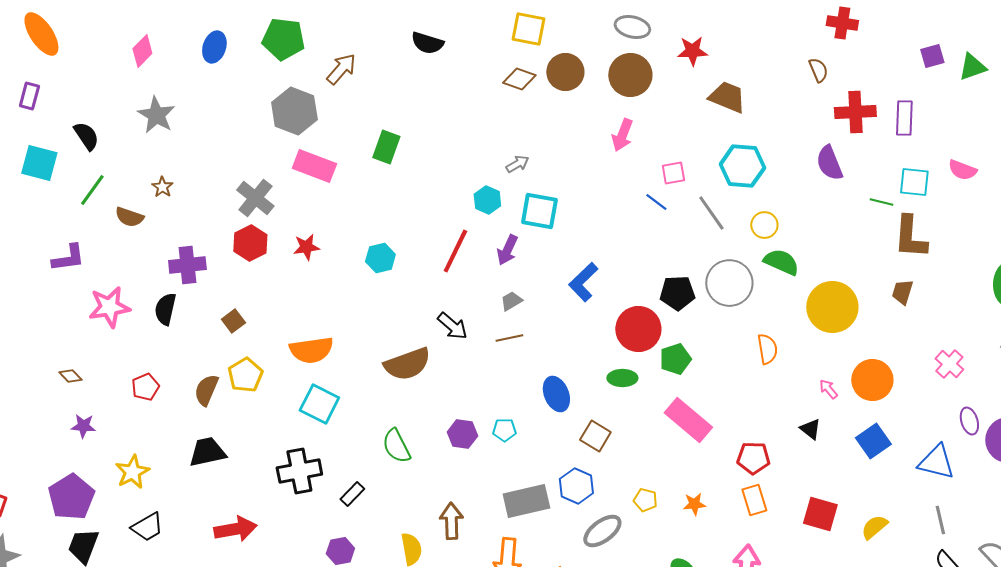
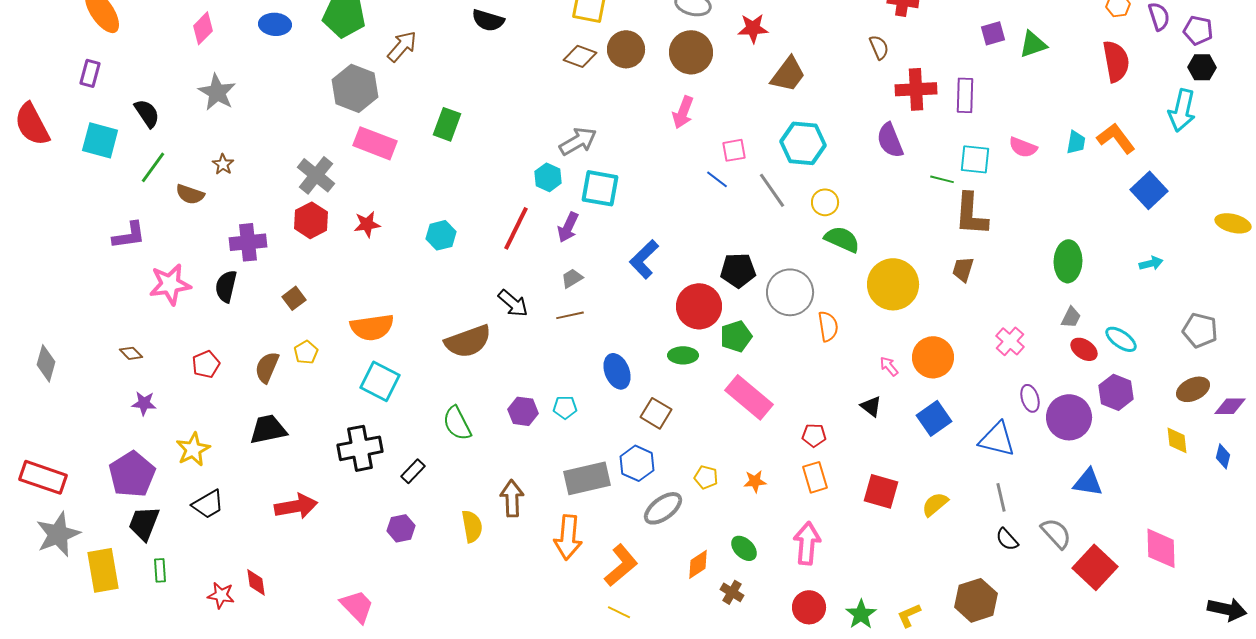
blue ellipse: (214, 47) -> (275, 24), turned 76
brown trapezoid: (727, 97) -> (788, 74), turned 105
gray arrow: (517, 164) -> (578, 141), size x1.6
gray circle: (729, 283) -> (790, 292), moved
yellow pentagon: (245, 375) -> (306, 352), size x0.7
red pentagon: (753, 458) -> (814, 435), size x0.7

